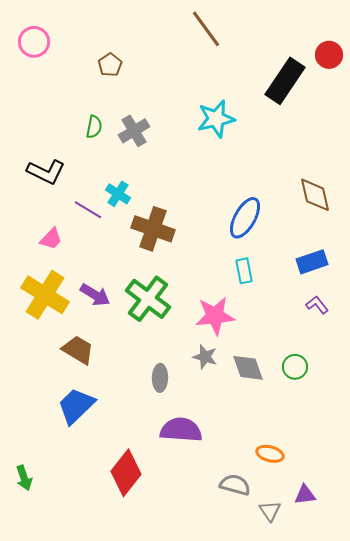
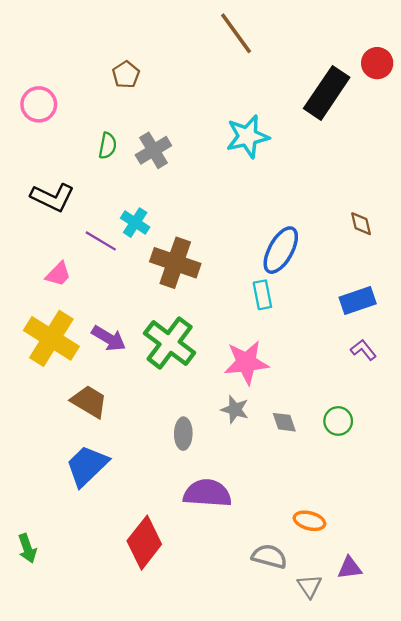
pink circle: (34, 42) -> (39, 104), moved
brown diamond: (315, 195) -> (361, 224), size x0.6
cyan rectangle: (244, 271) -> (262, 295), moved
gray diamond: (248, 368) -> (284, 422), size x0.7

